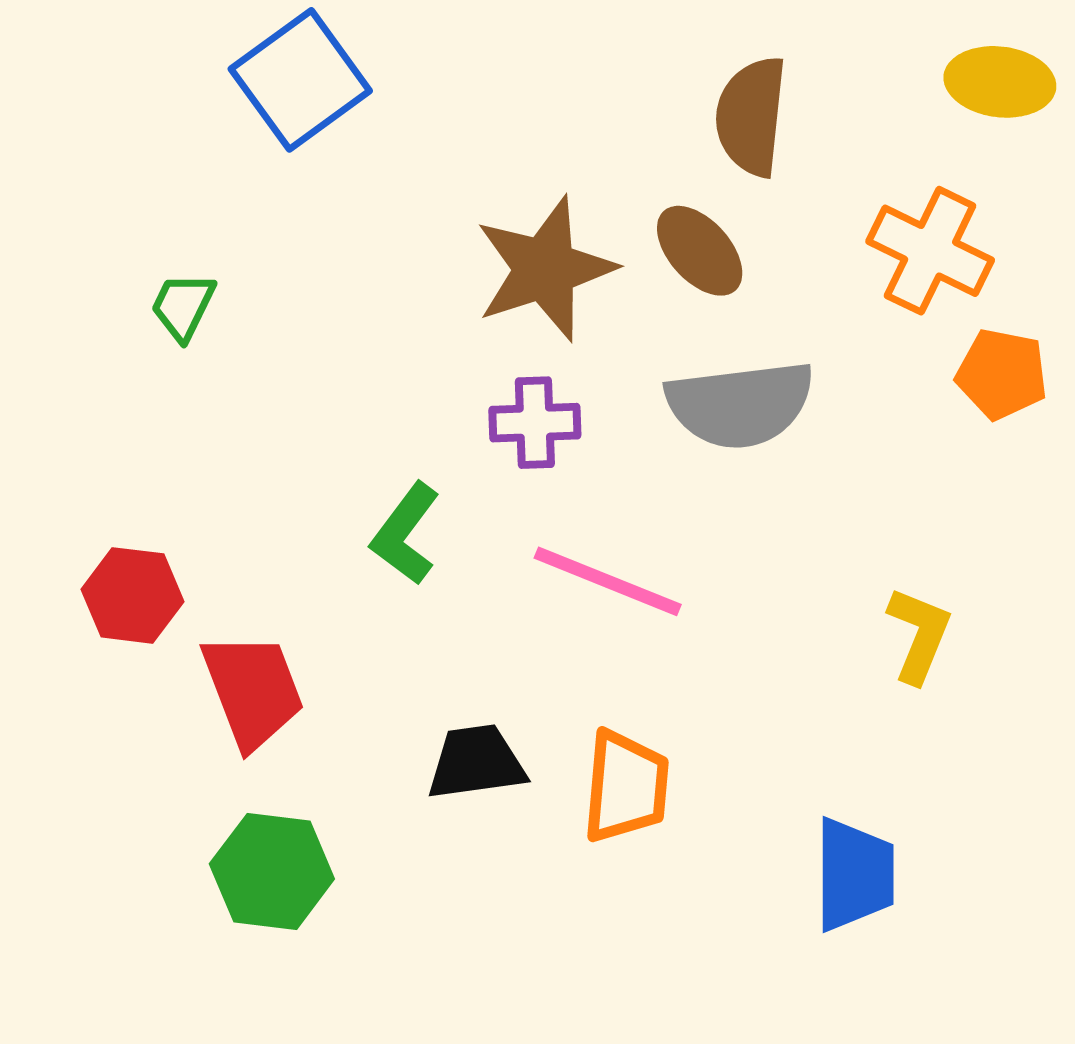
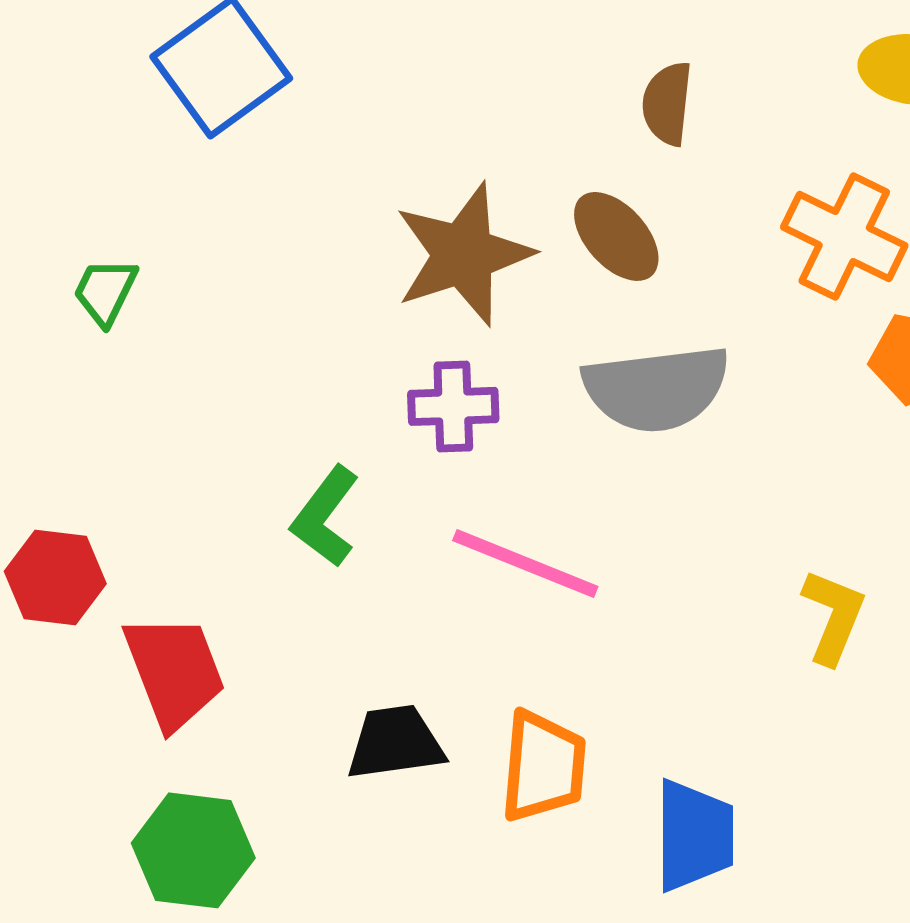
brown semicircle: (751, 116) -> (667, 103), size x0.7
blue trapezoid: (854, 875) -> (694, 835), moved

